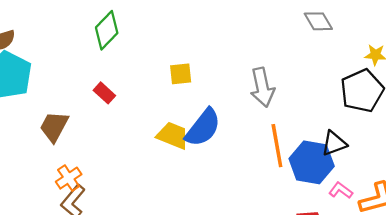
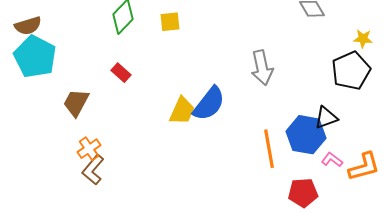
yellow square: (181, 74) -> (170, 22), moved
yellow trapezoid: (173, 136) -> (182, 111), turned 92
orange line: (277, 146) -> (269, 149), moved

